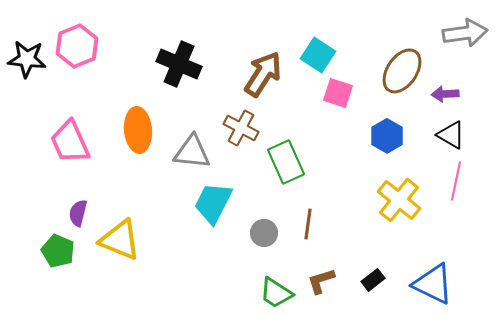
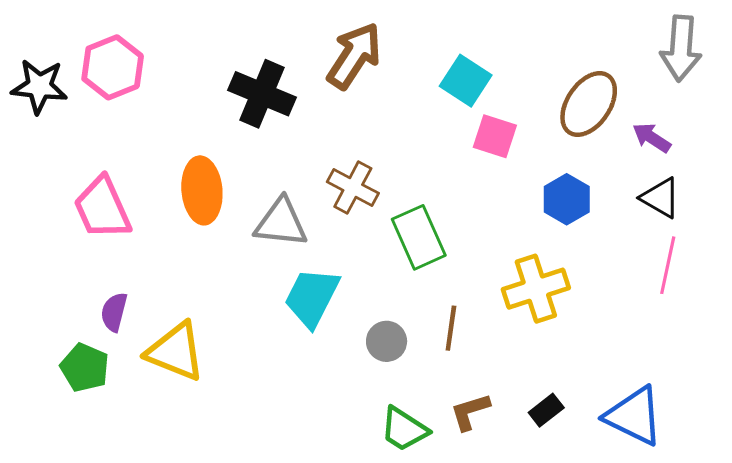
gray arrow: (465, 33) -> (681, 48), turned 102
brown arrow: (263, 74) -> (354, 56), moved
purple arrow: (445, 94) -> (652, 138), turned 36
yellow cross: (399, 200) -> (536, 289), moved, turned 33

